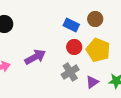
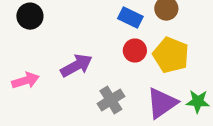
gray cross: (70, 72) -> (111, 100), moved
purple triangle: (92, 82) -> (162, 103), size x1.6

